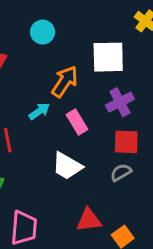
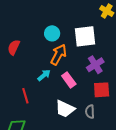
cyan circle: (43, 32) -> (52, 33), moved
gray semicircle: (121, 172) -> (90, 112), moved, turned -56

